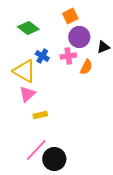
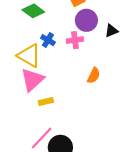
orange semicircle: (86, 67) -> (94, 76), moved
pink triangle: (27, 94) -> (32, 80), size x1.4

